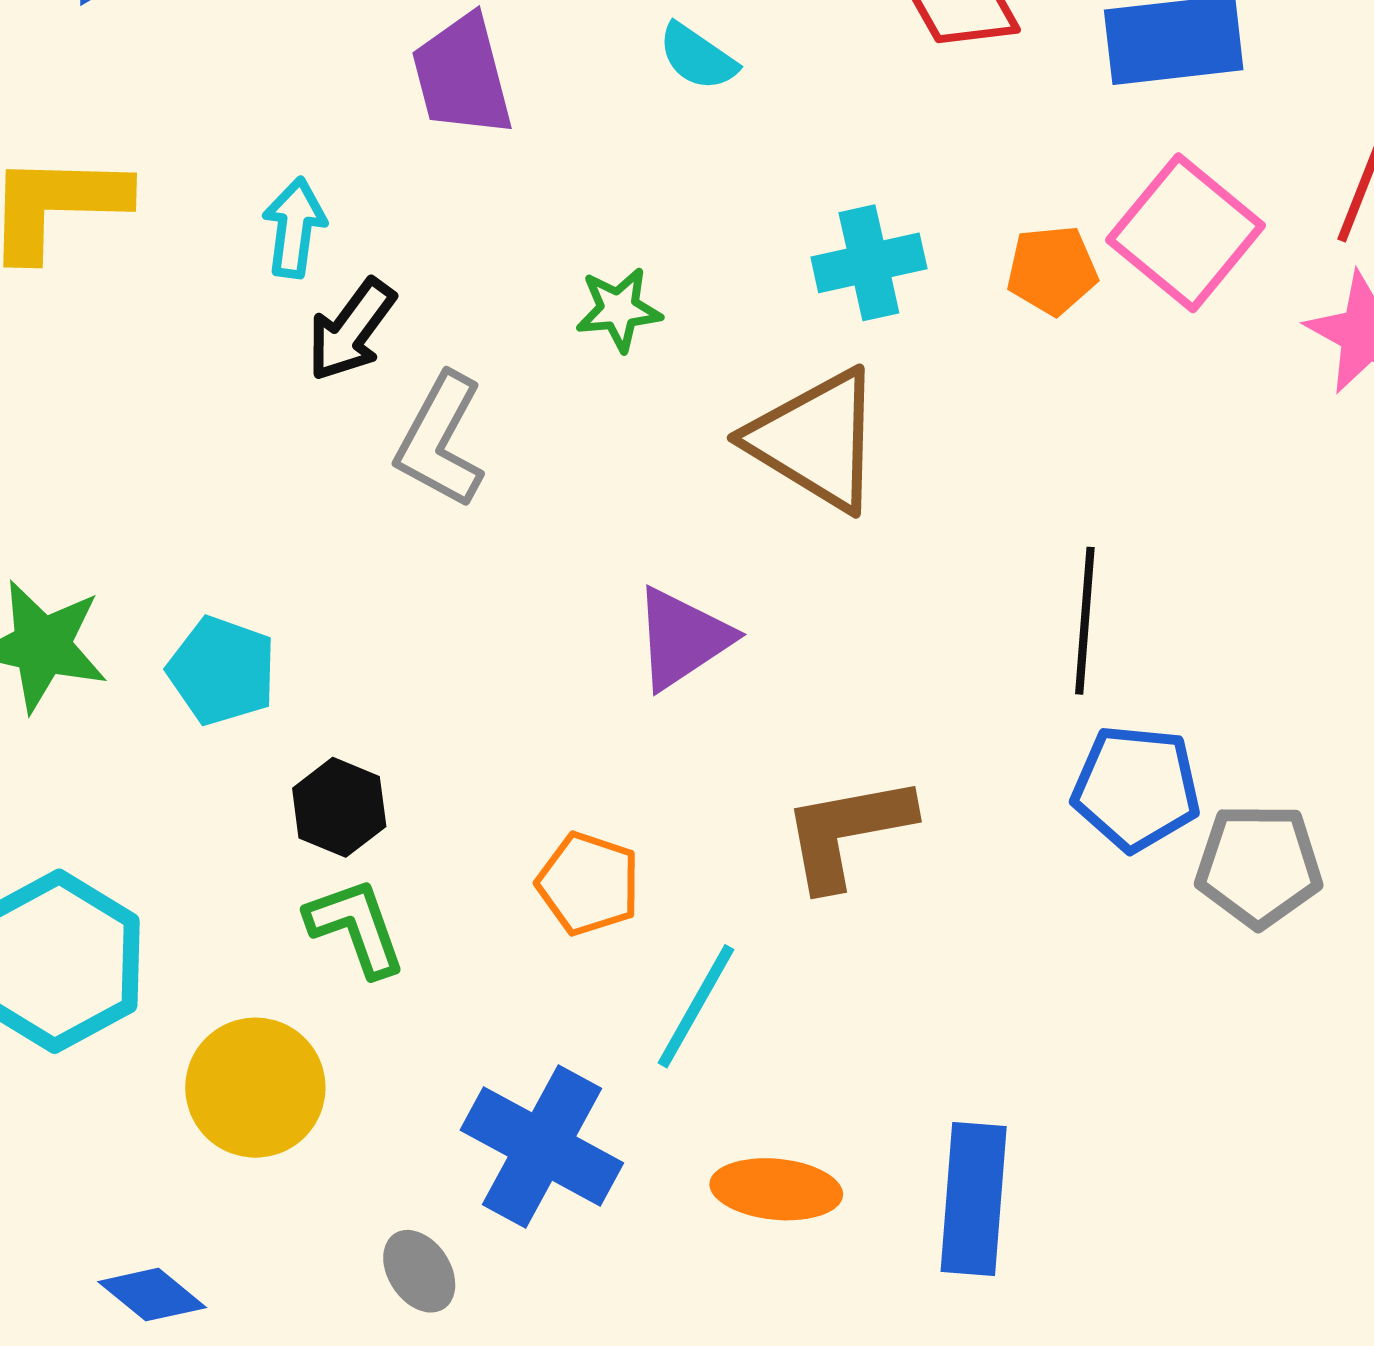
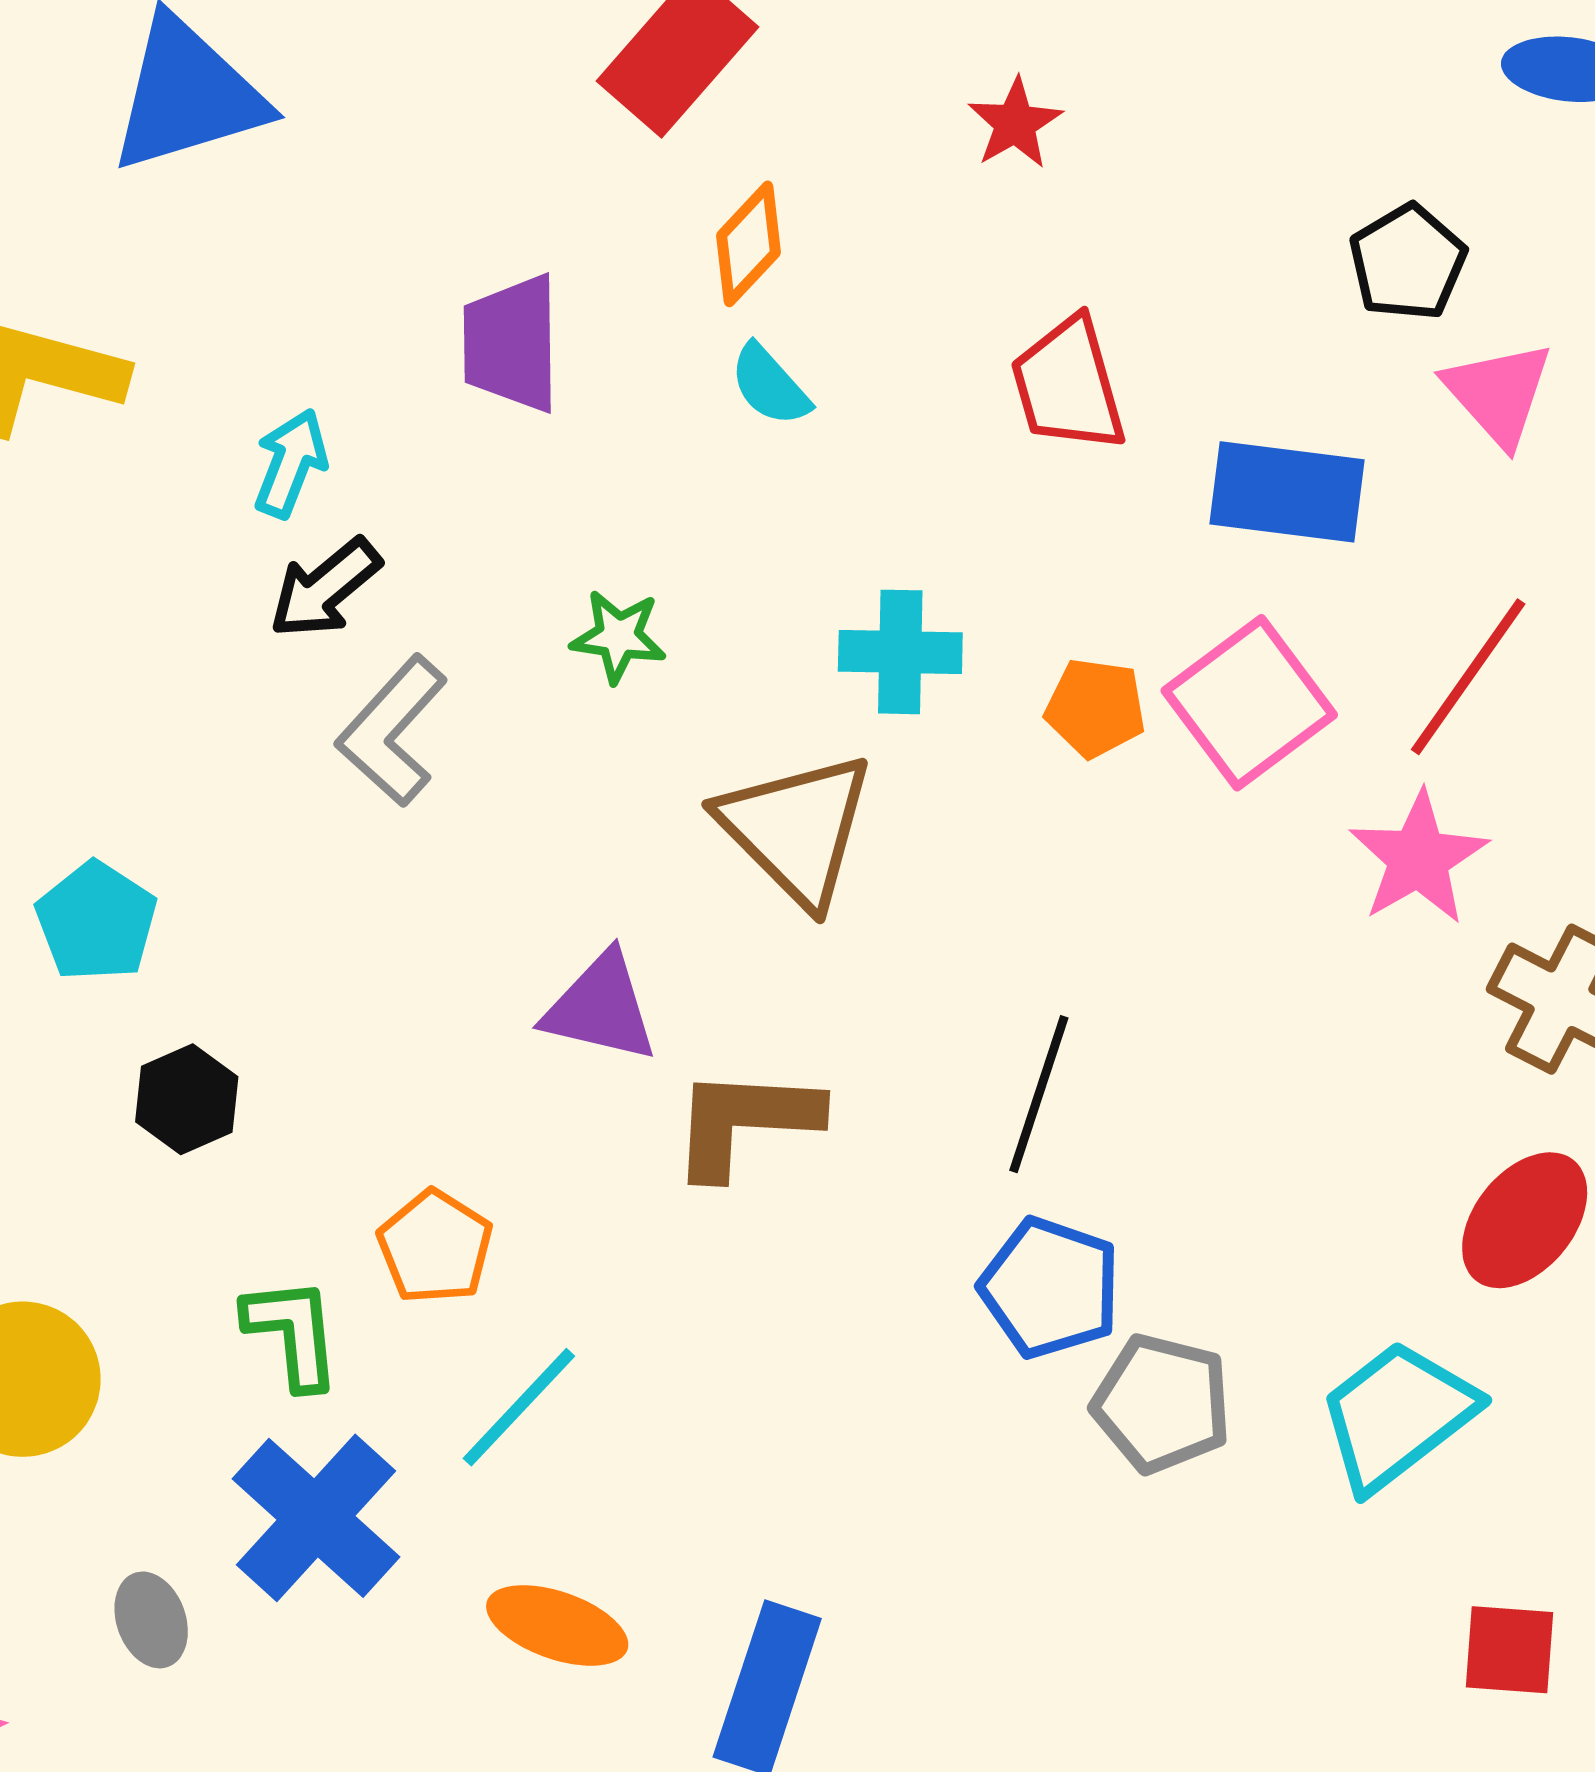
purple triangle: (682, 638) -> (601, 1007), turned 33
brown L-shape: (847, 832) -> (745, 1122), moved
green L-shape: (356, 927) -> (292, 1333), moved

